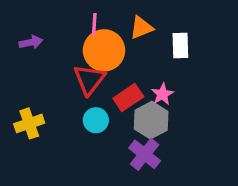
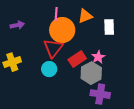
cyan circle: (96, 120) -> (49, 69), moved
yellow cross: (29, 123) -> (12, 62), moved
purple cross: (145, 154) -> (100, 94), moved, turned -30

